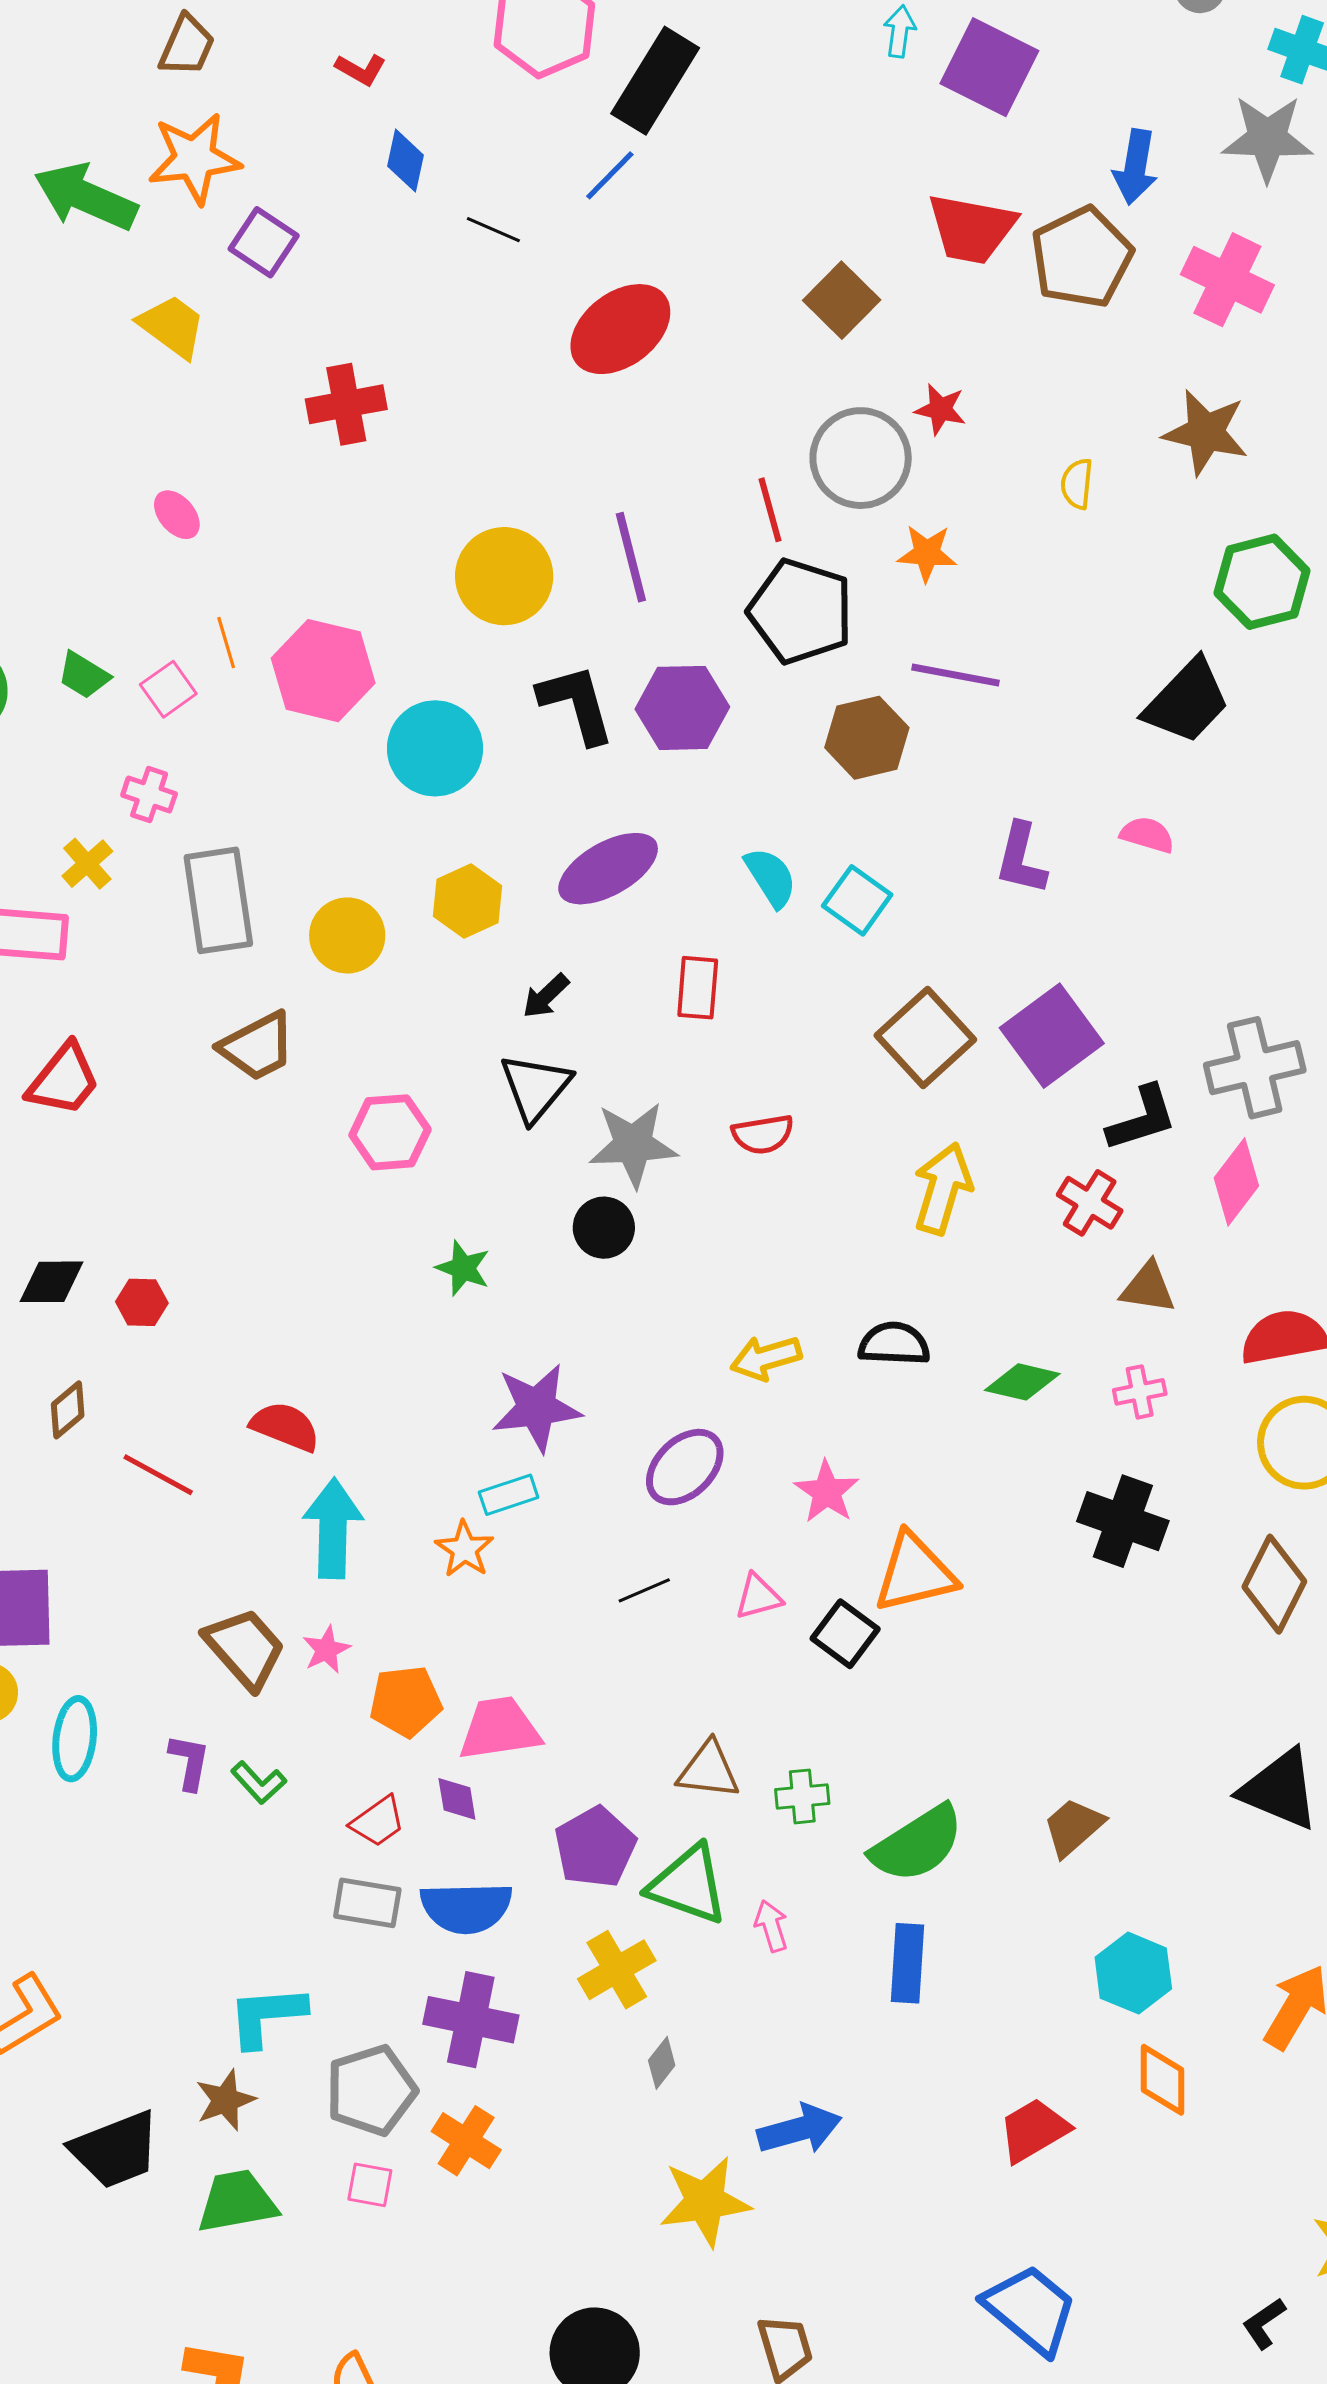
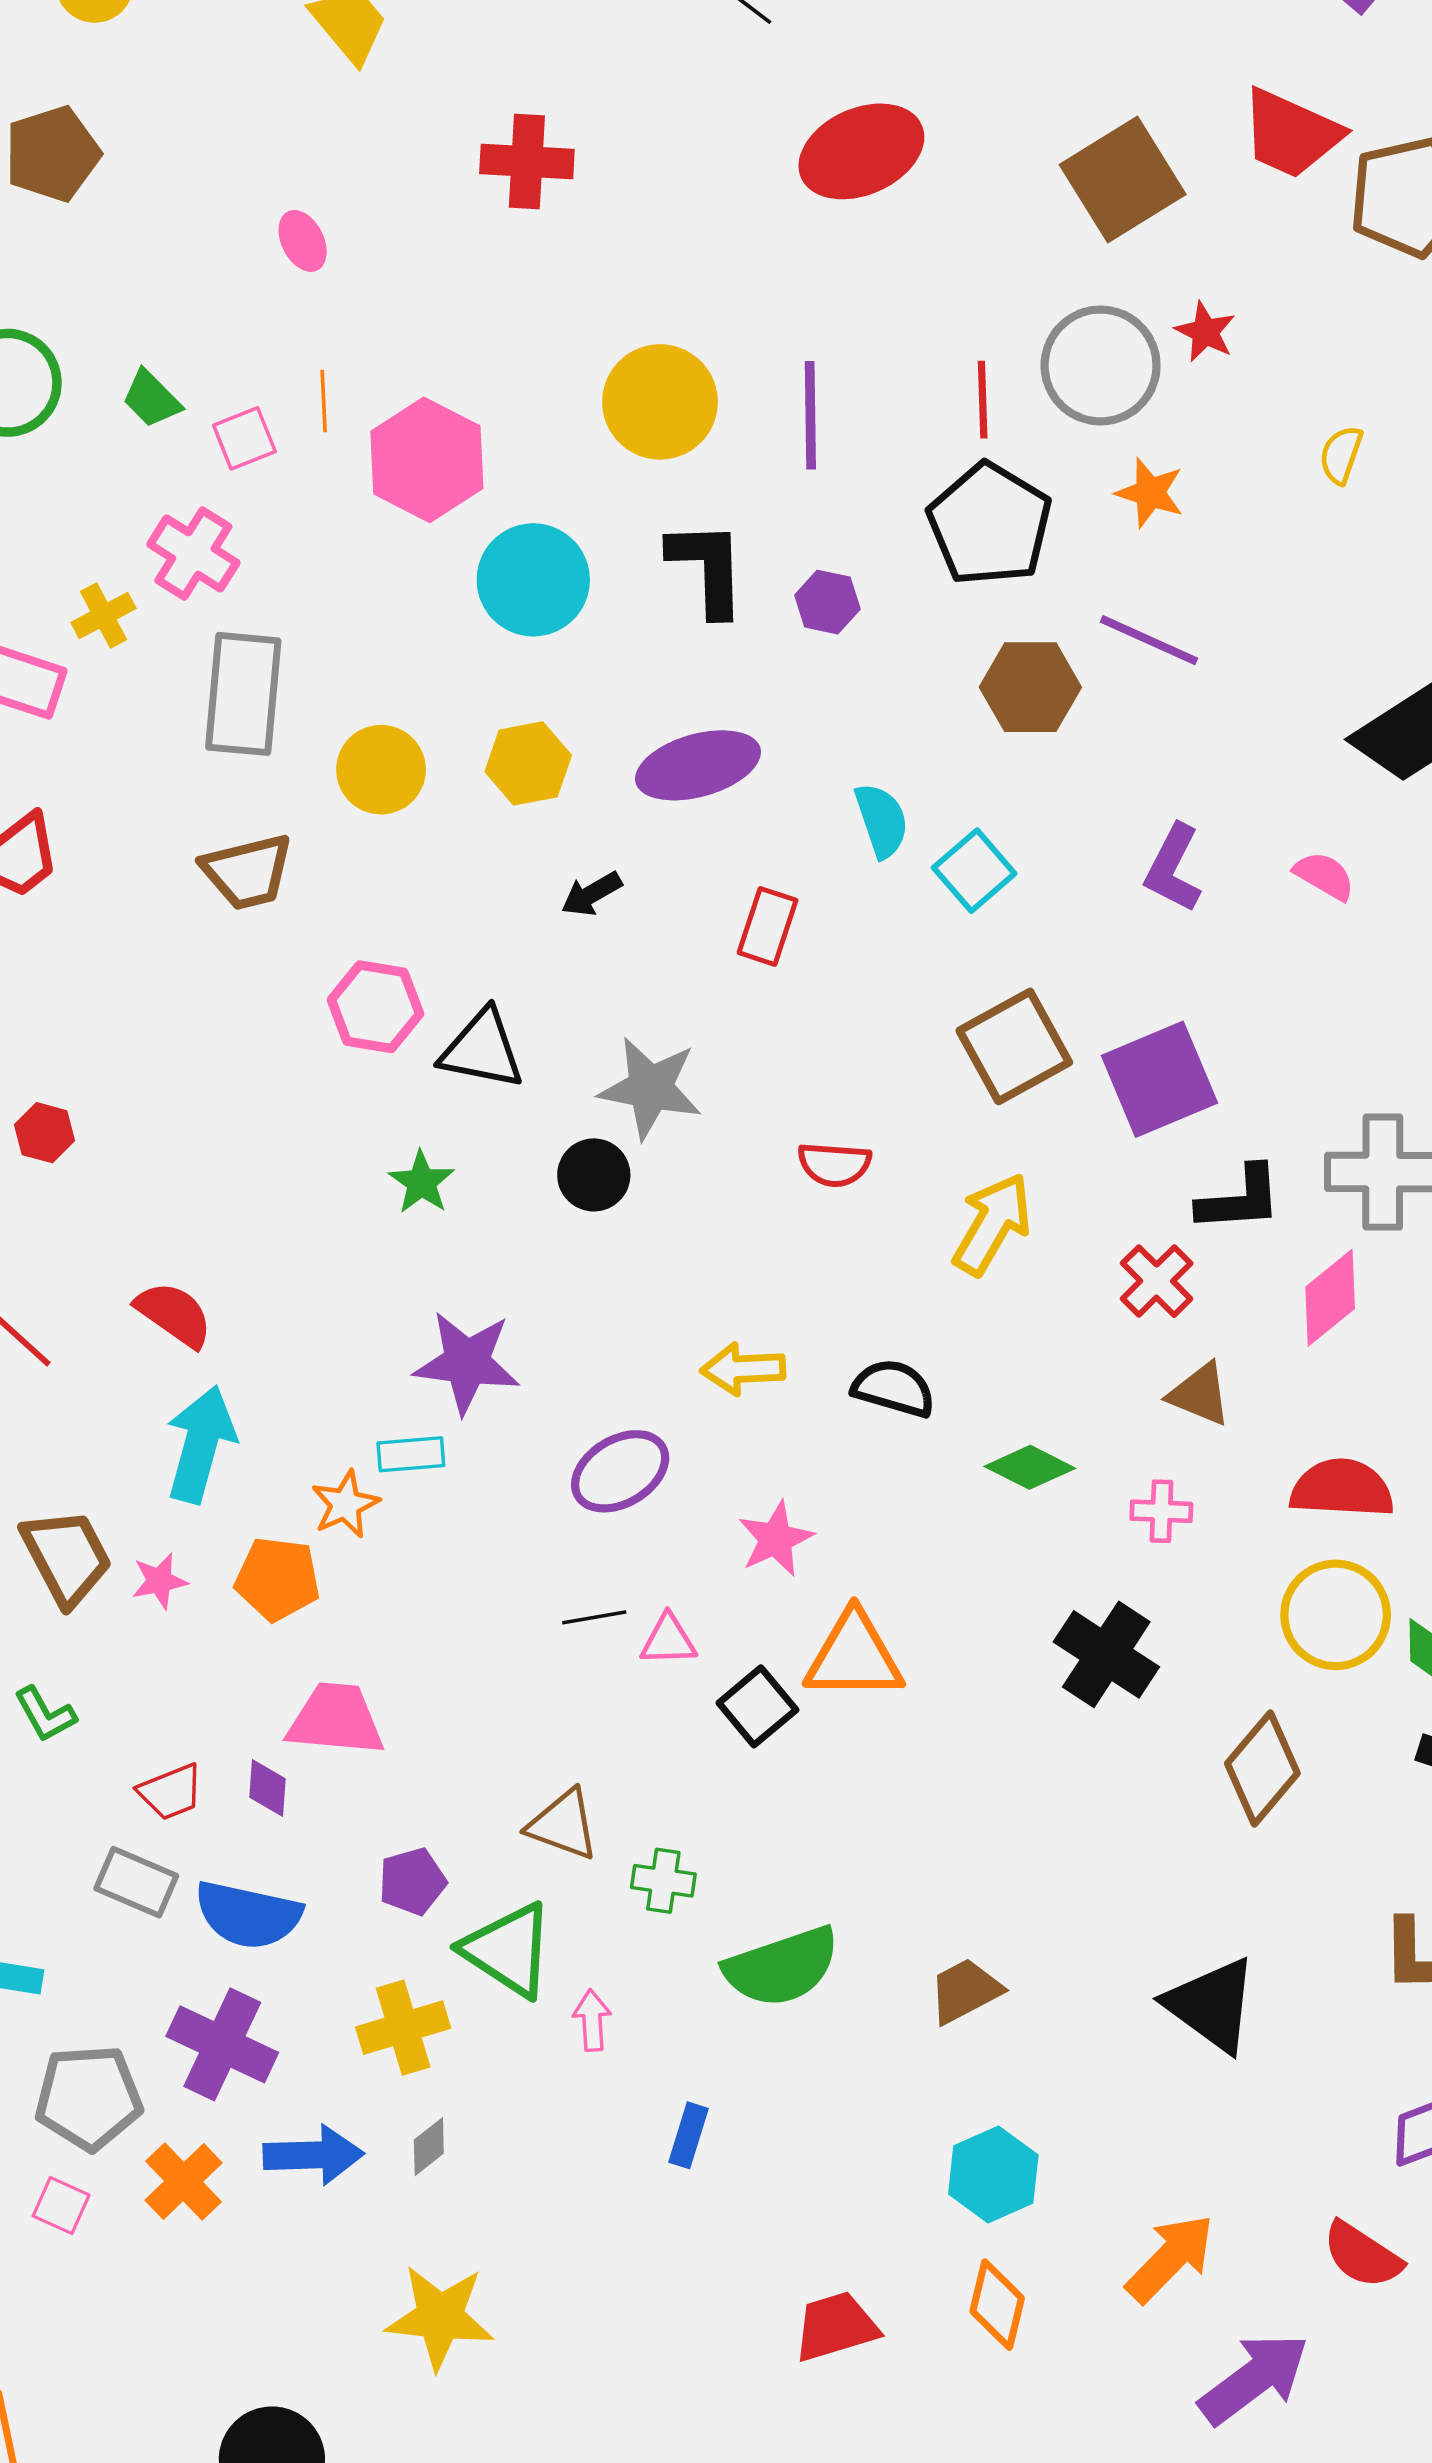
brown square: (842, 300) -> (1123, 180), size x1.4
purple hexagon: (682, 708) -> (827, 602), size x0.6
pink cross: (149, 794) -> (193, 553), size x1.4
black triangle: (535, 1087) -> (482, 1049), moved, turned 48
red semicircle: (763, 1134) -> (834, 1164), moved
black line: (644, 1590) -> (594, 1617), moved
orange pentagon: (406, 1701) -> (277, 1579), moved
purple pentagon: (595, 1847) -> (412, 1881), size x0.7
blue rectangle: (907, 1963) -> (689, 2135), moved, size x0.7
blue arrow: (800, 2129) -> (313, 2155), moved

